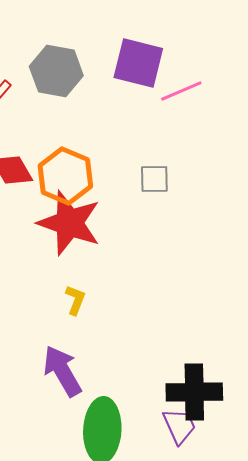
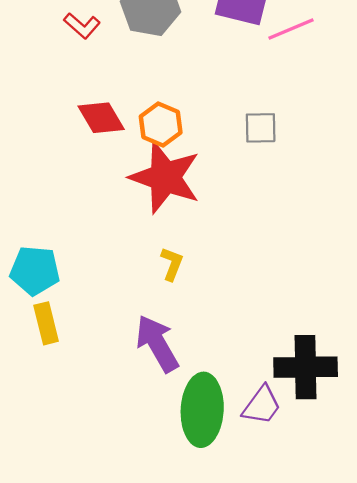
orange hexagon: (65, 176) -> (161, 124), size x0.7
purple trapezoid: (179, 426) -> (262, 405), moved, turned 60

